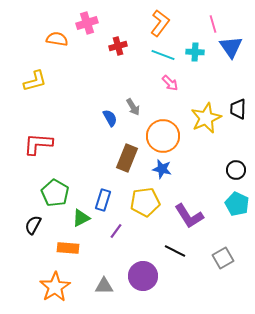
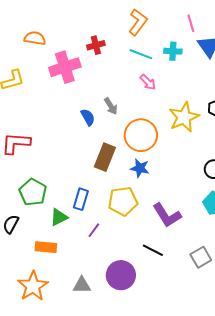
pink cross: (87, 23) -> (65, 67), moved, size x1.4

